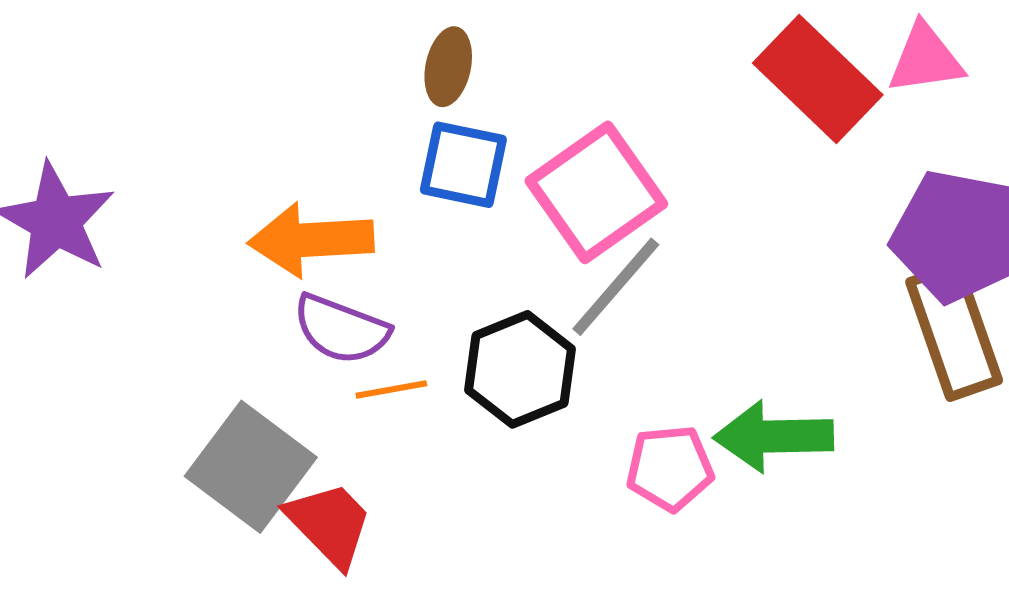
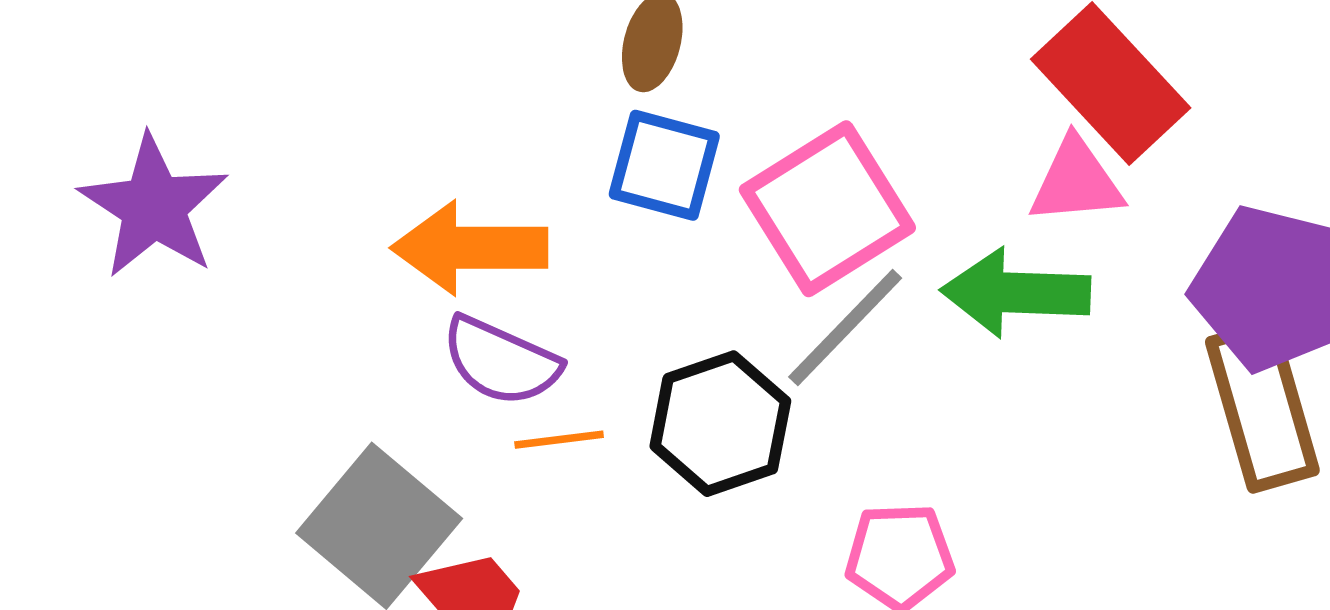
pink triangle: (925, 59) -> (1076, 181), moved
green arrow: (774, 436) -> (1016, 293), moved

